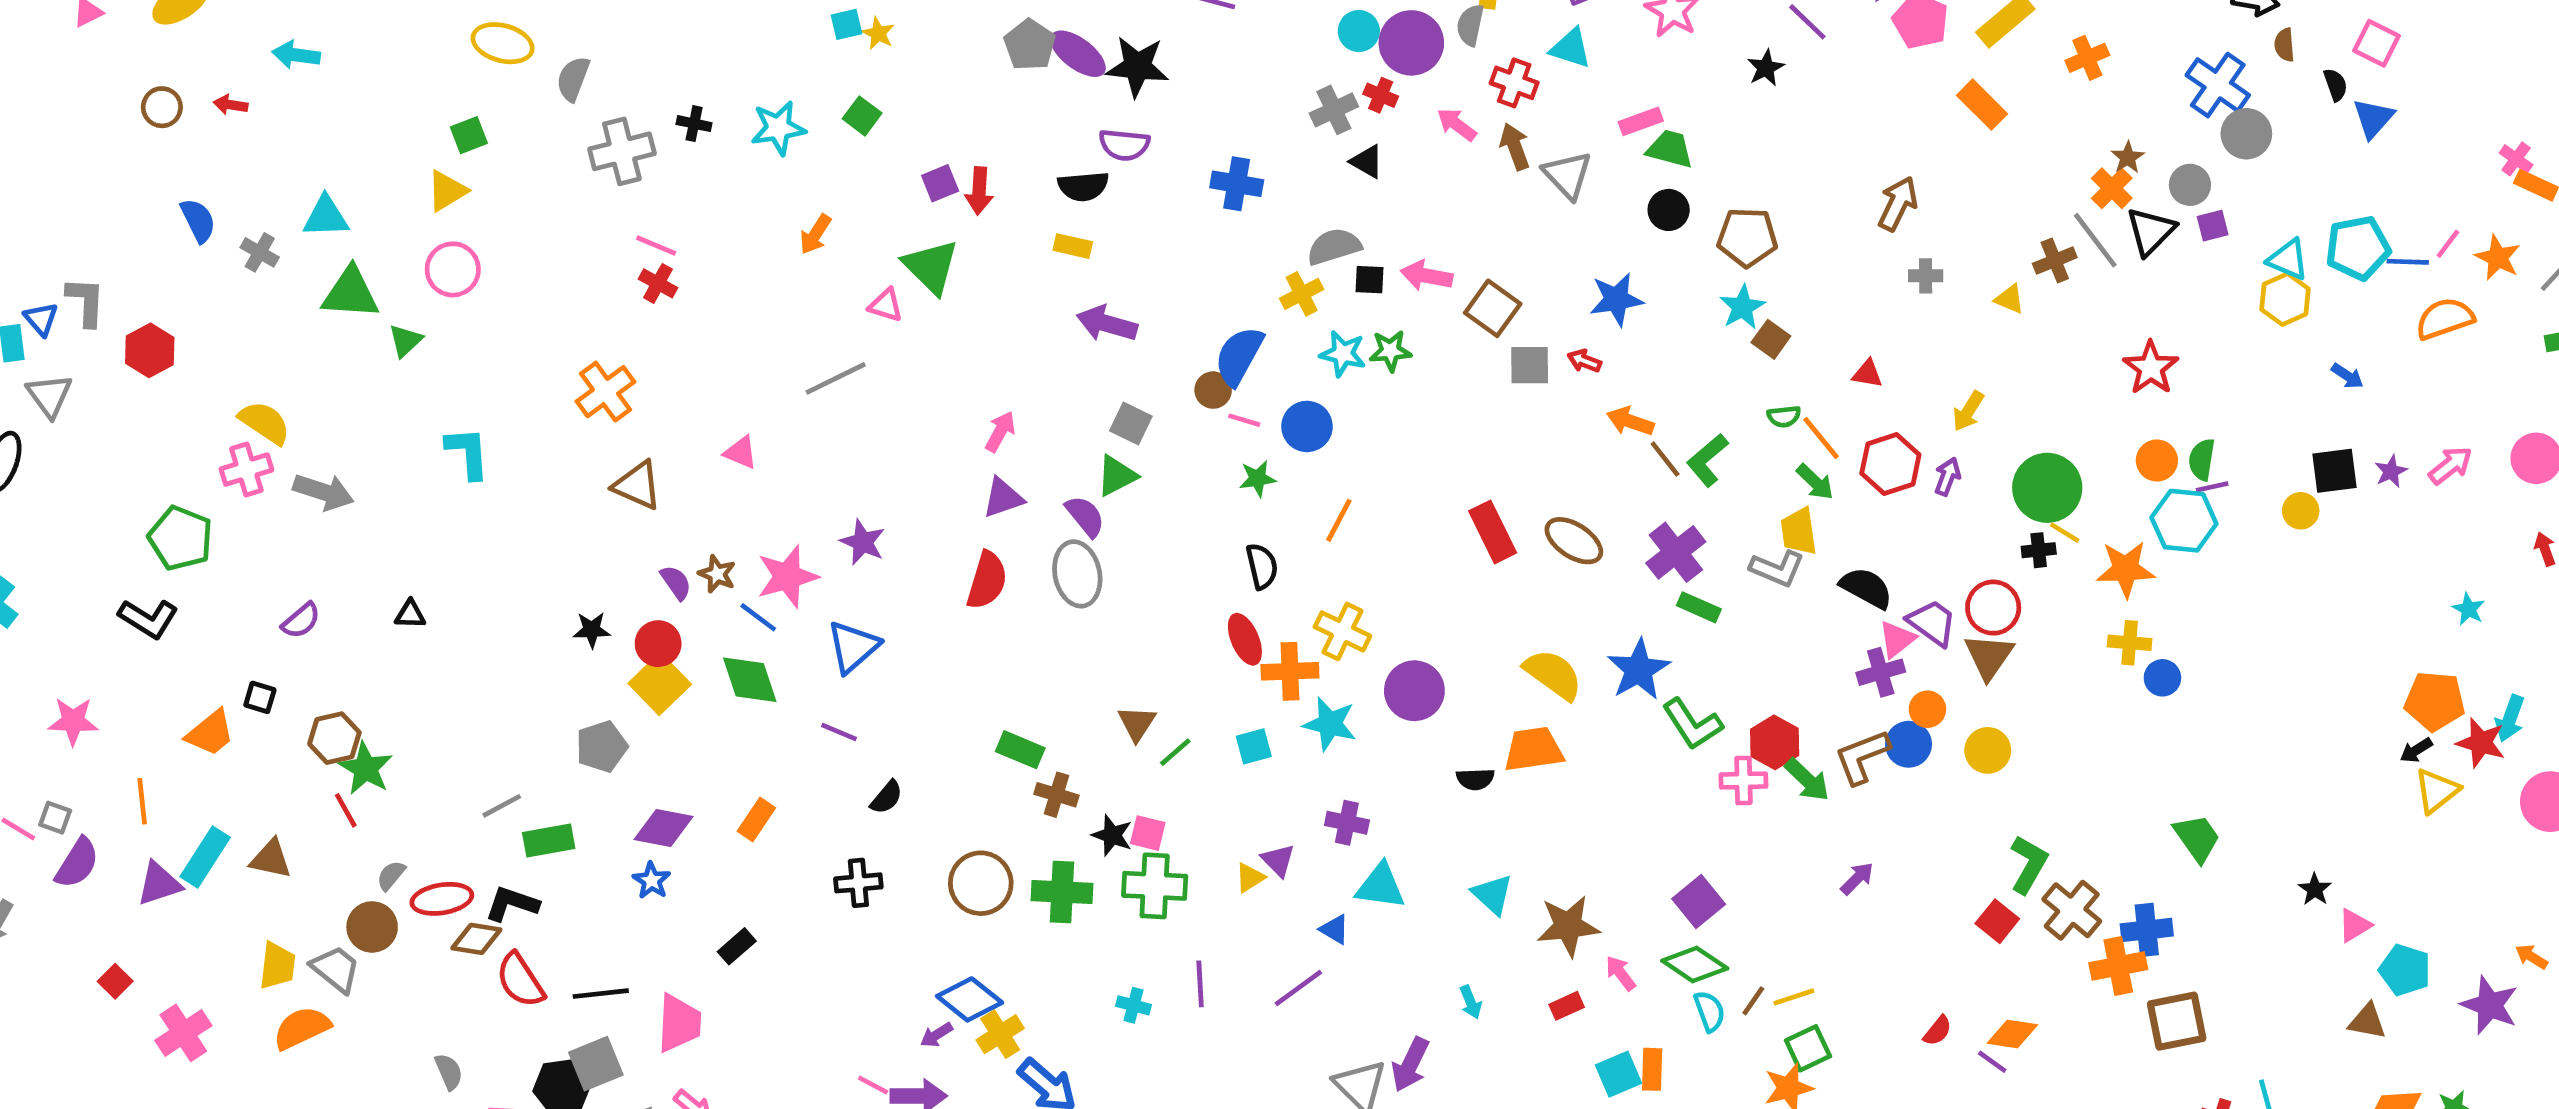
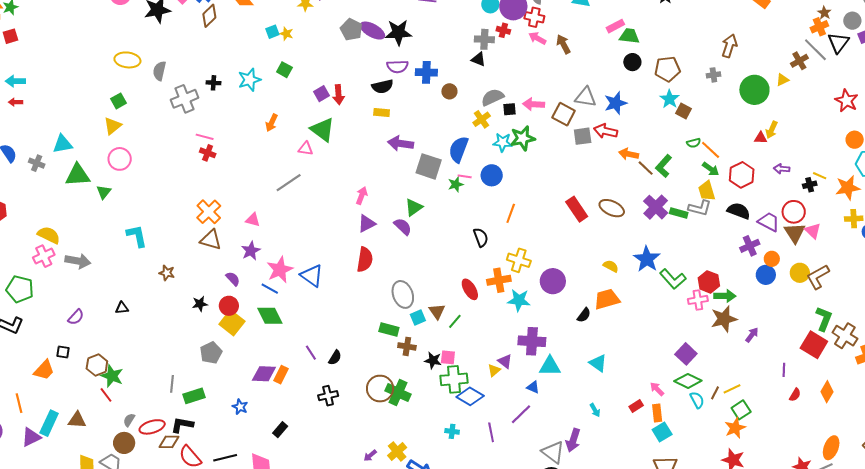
cyan arrow: (296, 55) -> (15, 81), moved
red cross: (1514, 83) -> (534, 17), moved
gray cross: (1334, 110) -> (484, 39), turned 36
black triangle: (1367, 162) -> (478, 59), moved
gray triangle: (1567, 175) -> (586, 97), moved, turned -30
blue cross: (1237, 184) -> (426, 72), moved
orange cross: (2112, 188) -> (819, 27), turned 30
gray cross: (1926, 276) -> (713, 75), moved
yellow triangle: (2010, 299) -> (782, 80), turned -40
green star: (1390, 351) -> (523, 138), size x1.4
red arrow: (1584, 361) -> (606, 131), size x1.6
red triangle: (1867, 374) -> (761, 138), moved
brown circle: (1213, 390) -> (449, 91), moved
orange cross: (606, 392) -> (209, 212), moved
gray square: (1131, 424) -> (429, 166), moved, size x1.5
red hexagon: (1890, 464) -> (742, 175), moved
purple arrow: (1948, 477) -> (782, 169), moved, turned -98
green star: (1257, 479) -> (456, 184), moved
green circle: (2047, 488) -> (754, 90), moved
purple star: (863, 542) -> (251, 251), moved, turned 30
brown star: (717, 574) -> (167, 273), moved
gray ellipse: (1077, 574) -> (403, 294), moved
green rectangle: (1699, 607) -> (679, 213), moved
red ellipse: (1245, 639) -> (470, 289), moved
pink triangle: (1897, 639) -> (813, 231), moved, turned -30
blue triangle: (853, 647) -> (312, 276), moved, turned -35
yellow semicircle: (1553, 674) -> (611, 266), size x0.6
purple line: (839, 732) -> (311, 353), moved, turned 42
cyan square: (1254, 746) -> (418, 317), moved
brown L-shape: (1862, 757) -> (818, 277), moved
black semicircle: (1475, 779) -> (584, 315), turned -42
green arrow: (1807, 780) -> (725, 296), turned -35
gray line: (502, 806) -> (172, 384), turned -48
purple cross: (1347, 823) -> (532, 341), size x1.5
purple diamond: (663, 828) -> (264, 374), moved
green cross: (1062, 892) -> (398, 392), moved, turned 30
red square: (1997, 921) -> (814, 345), size x1.5
brown star: (1568, 926) -> (724, 319), moved
purple line: (1200, 984) -> (491, 432), moved
blue diamond: (970, 999) -> (470, 396), moved
orange diamond: (2012, 1034) -> (827, 392), turned -60
purple line: (1992, 1062) -> (784, 370), moved, turned 64
orange rectangle: (1652, 1069) -> (657, 413), moved

